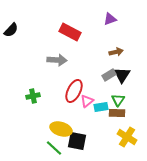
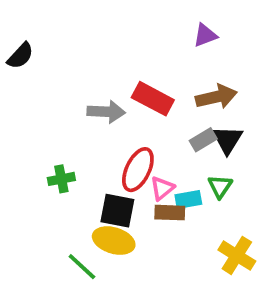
red rectangle: (70, 32) -> (153, 99), moved
brown arrow: (116, 52) -> (216, 97), size x1.5
brown rectangle: (117, 113) -> (170, 213), moved
black square: (77, 141) -> (117, 211), moved
green line: (54, 148) -> (82, 267), moved

